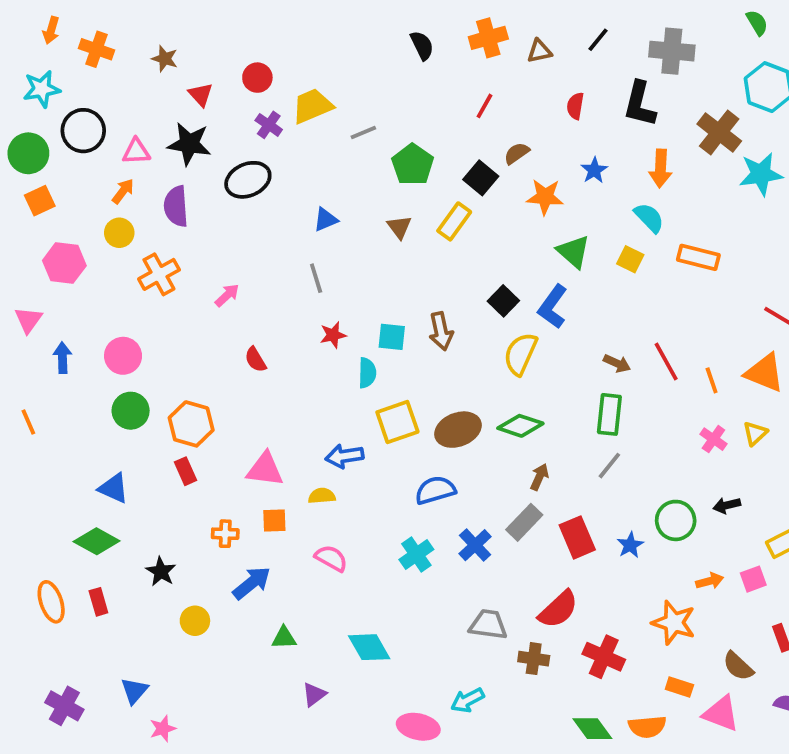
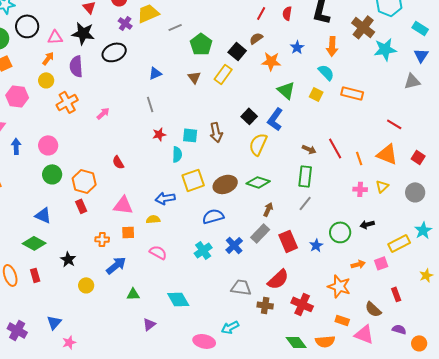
red line: (484, 106) -> (261, 13), moved
red semicircle: (255, 360) -> (118, 162), moved
pink cross: (713, 439) -> (360, 189), turned -32

